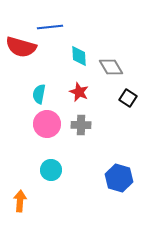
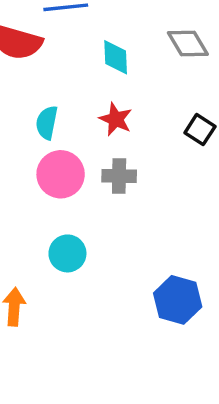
gray diamond: (111, 67) -> (188, 44), moved
blue hexagon: (119, 178) -> (178, 300), moved

